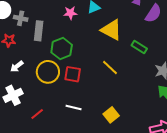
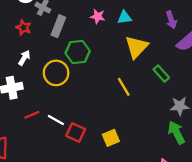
yellow triangle: (111, 30) -> (137, 47), turned 30
white arrow: (17, 66) -> (24, 58), turned 144
red square: (73, 74) -> (76, 132), moved
white line: (74, 107) -> (56, 120), moved

